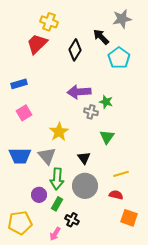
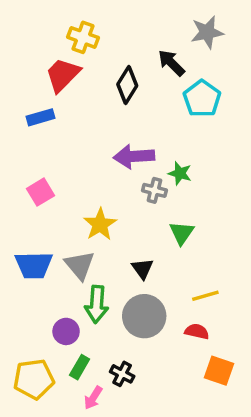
blue rectangle: (19, 84) -> (41, 117), moved
green rectangle: (57, 204) -> (80, 367), moved

